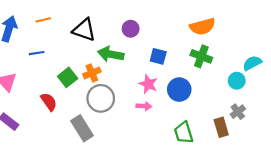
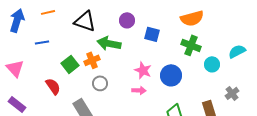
blue square: (158, 56) -> (152, 34), moved
cyan circle: (237, 81) -> (212, 64), moved
gray circle: (101, 98) -> (100, 83), size x0.6
gray cross: (238, 112) -> (232, 93), moved

